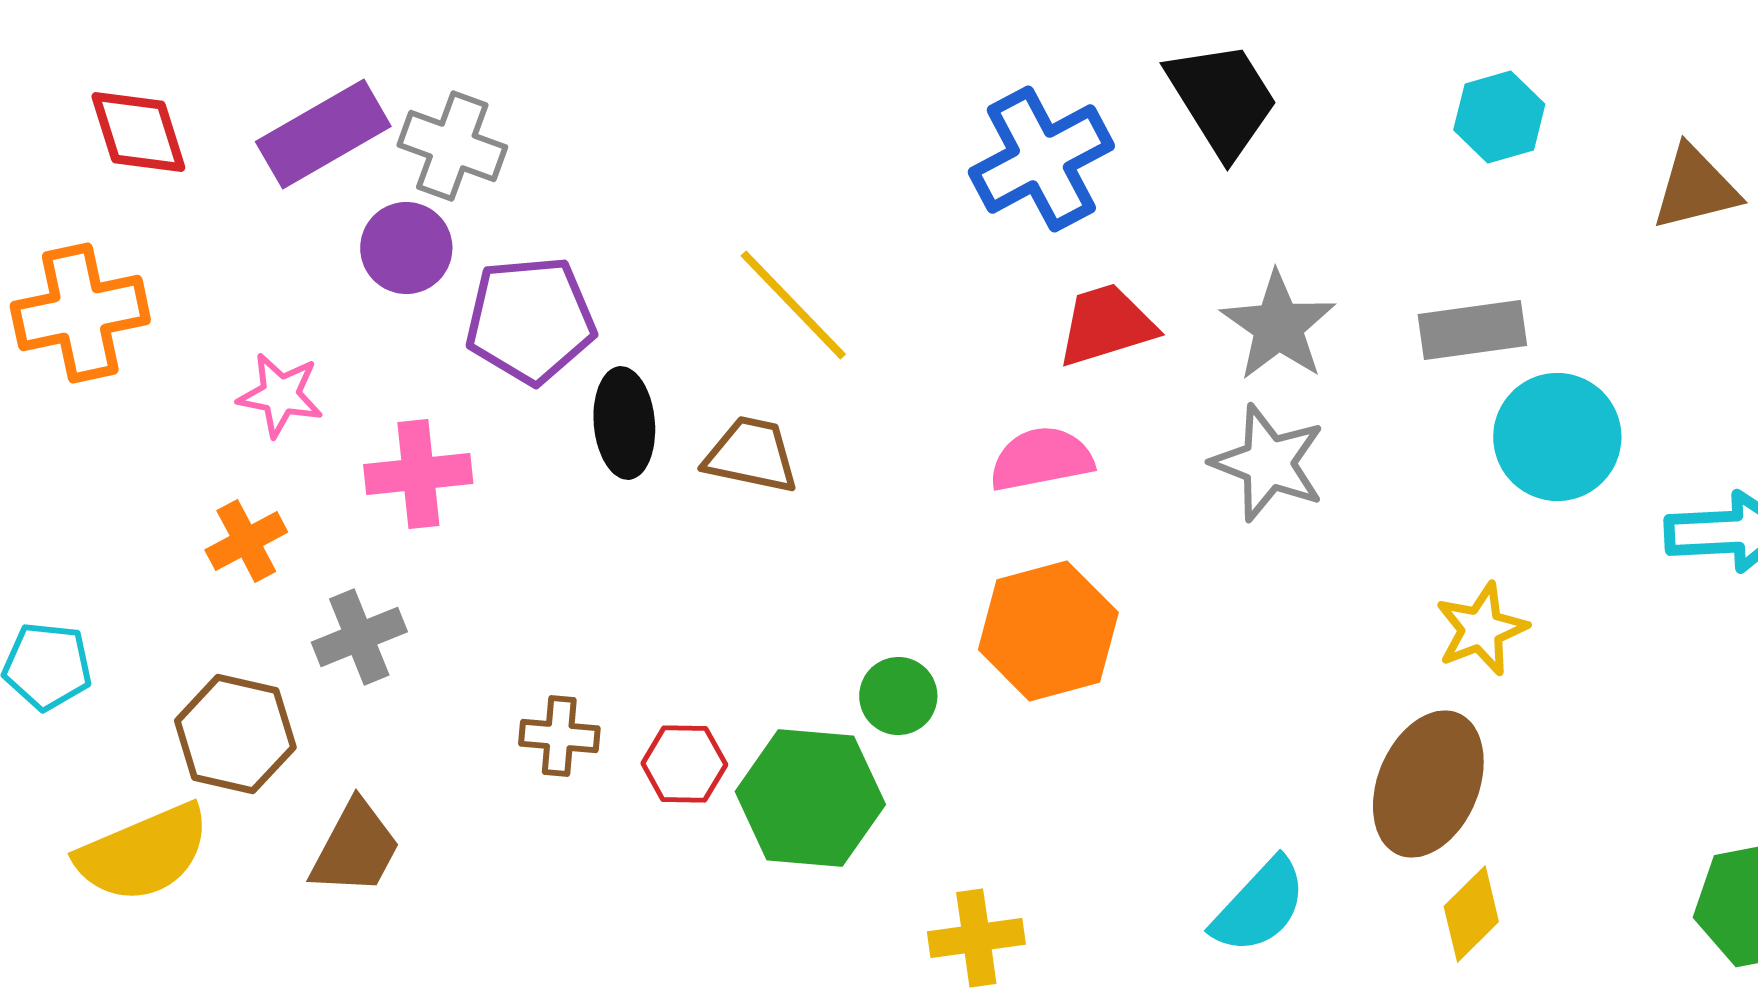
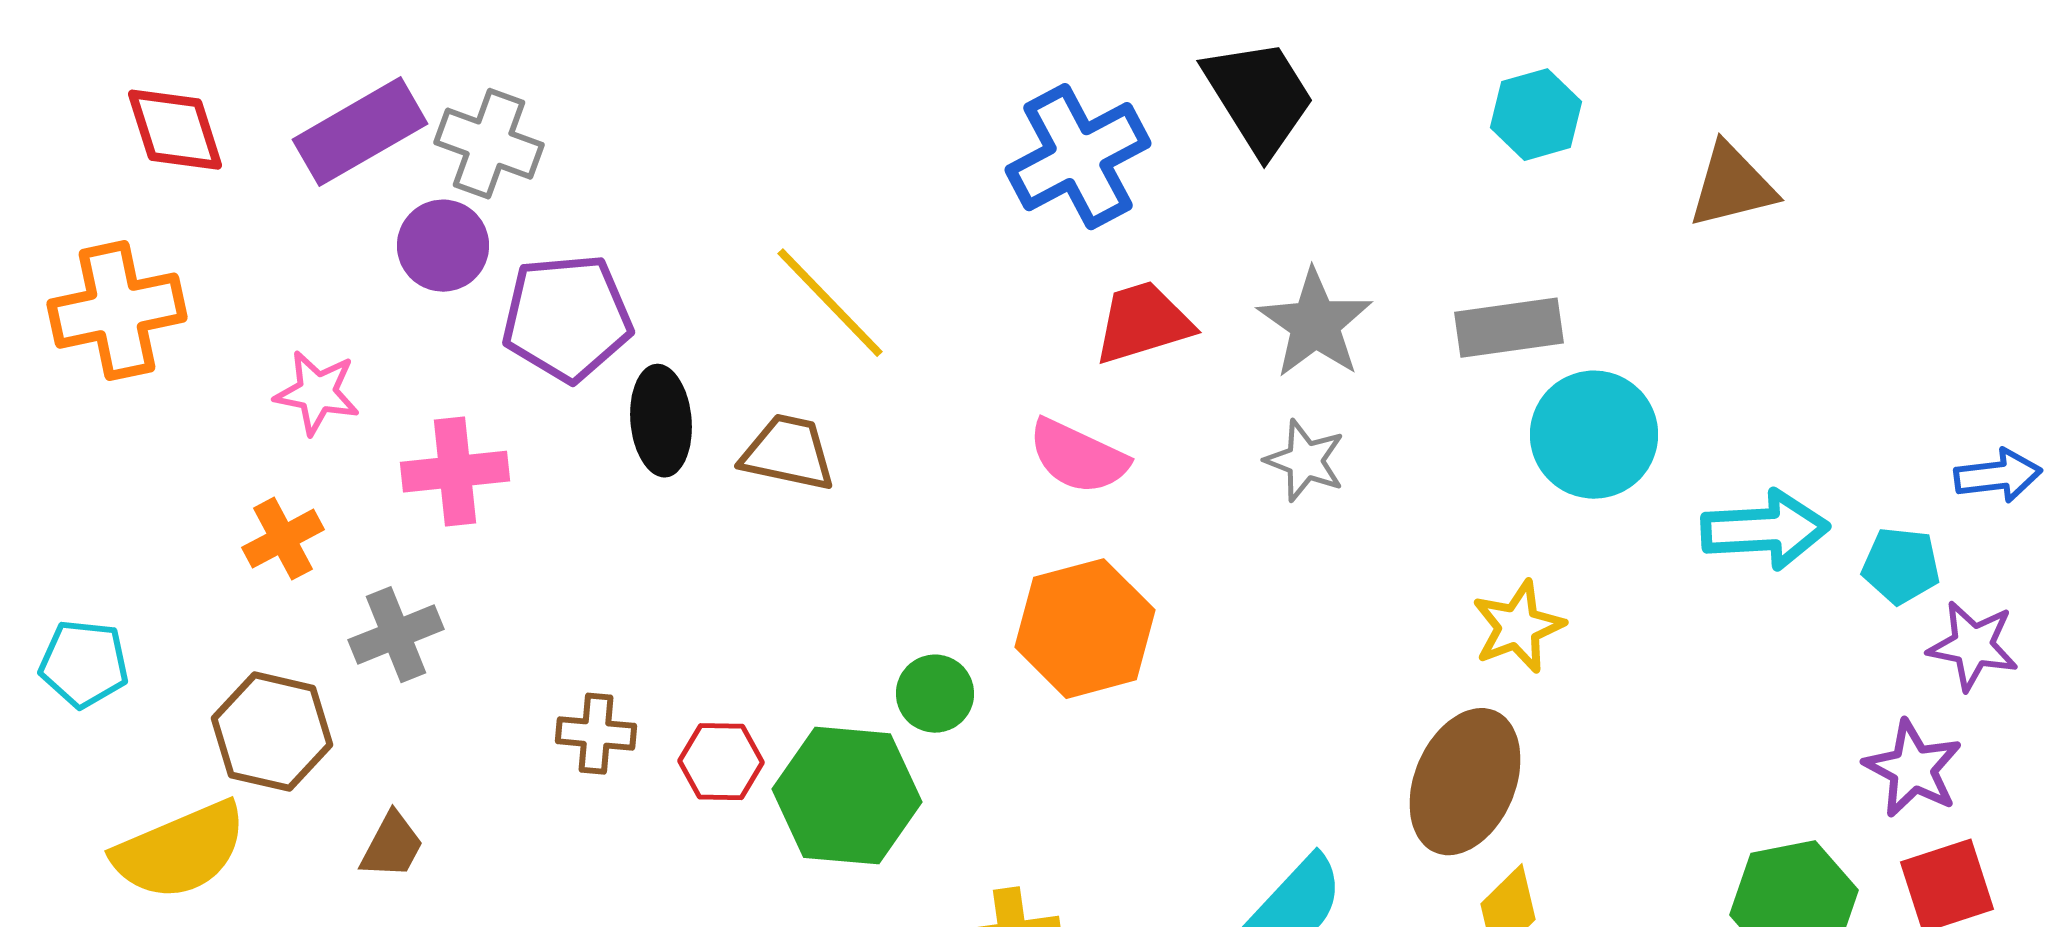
pink semicircle: (1041, 459) -> (1078, 457), turned -144
gray star: (1268, 463) -> (1305, 461), size x0.7
brown trapezoid: (355, 848) -> (392, 846), size x0.7

